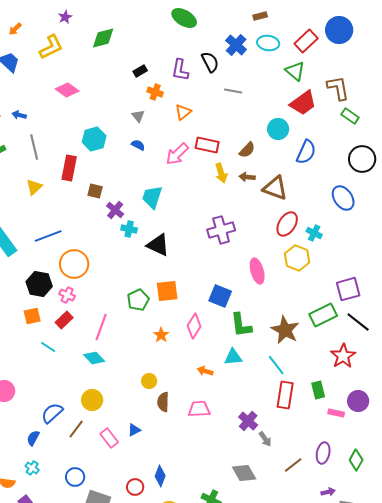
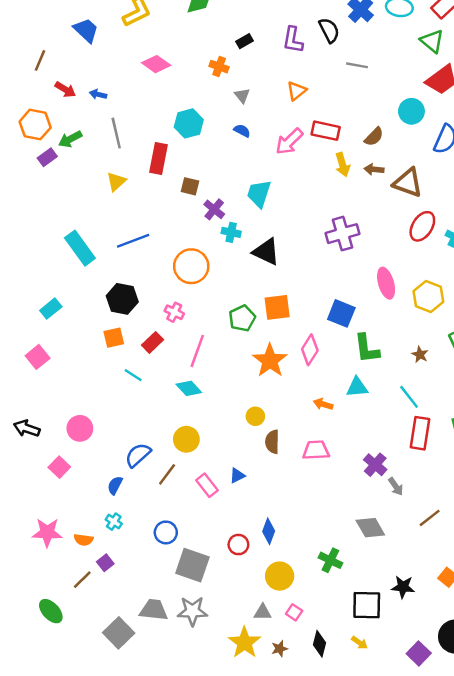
orange cross: (155, 92) -> (219, 67), moved
yellow hexagon: (297, 258) -> (428, 296), moved
orange circle: (74, 264) -> (191, 266), moved
pink cross: (67, 295) -> (174, 312), moved
brown star: (285, 330) -> (420, 355), size x0.5
orange star: (161, 335) -> (270, 361), size x1.8

